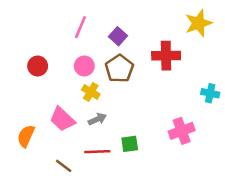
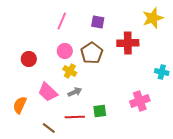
purple square: (118, 36) -> (98, 22), moved, turned -32
red circle: (38, 66) -> (29, 59), moved

